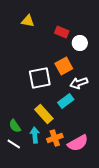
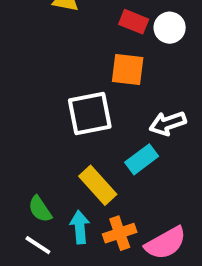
white circle: (80, 43) -> (170, 28), moved
orange square: (64, 66) -> (128, 70), moved, turned 36

